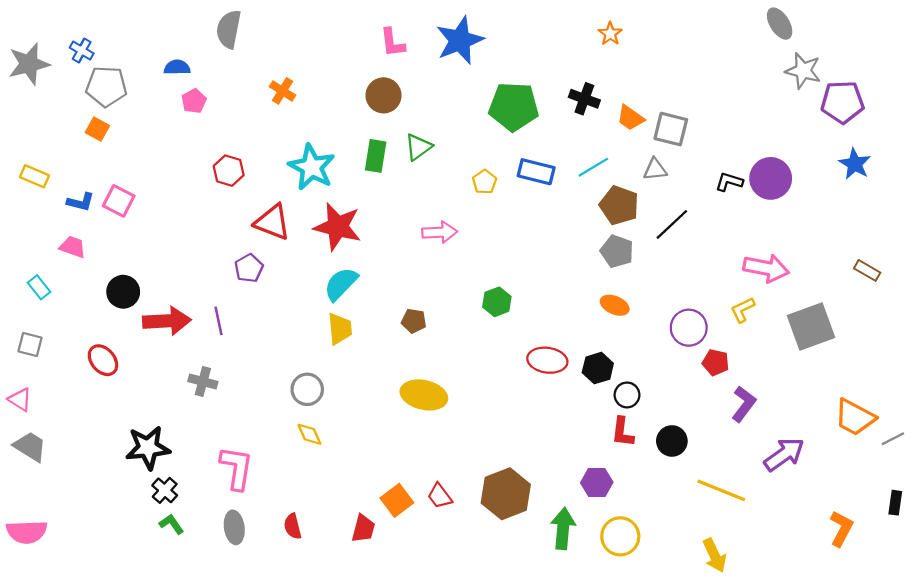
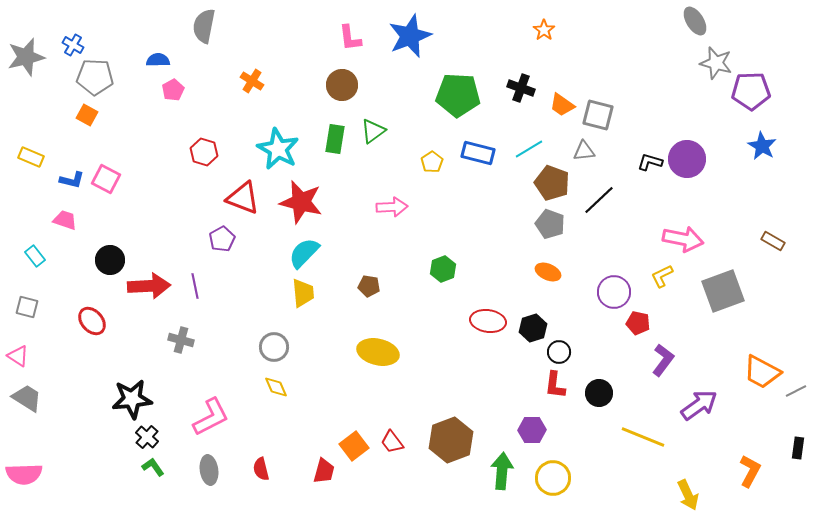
pink L-shape: (237, 468) -> (211, 417), turned 54
yellow arrow: (715, 555) -> (688, 495), moved

